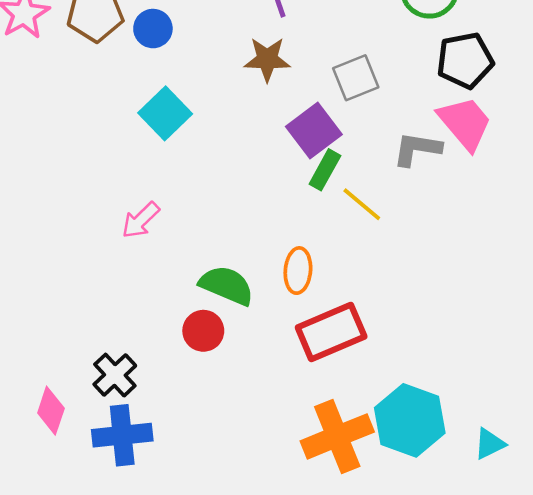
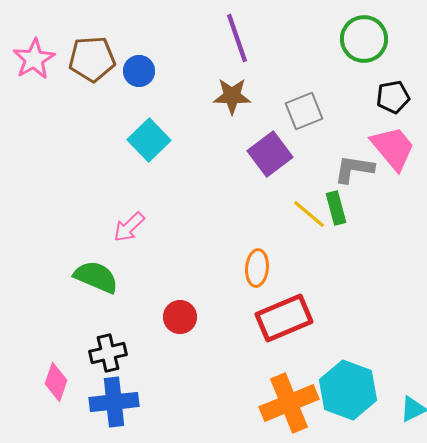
black pentagon: (465, 60) -> (393, 97), size x0.7
green rectangle: (325, 170) -> (336, 208), moved, turned -44
green semicircle: (227, 285) -> (96, 277), moved
black cross: (115, 375) -> (108, 353), turned 30

